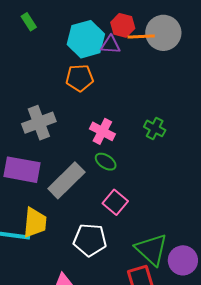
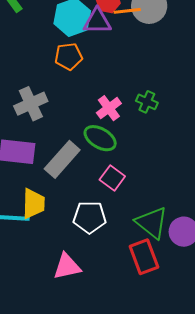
purple triangle: (111, 45) -> (97, 21), size x1.4
pink cross: (102, 131) -> (109, 108), moved, turned 30
green ellipse: (106, 162) -> (100, 138), size x1.5

